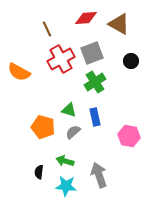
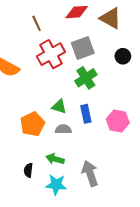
orange pentagon: (43, 127) -> (32, 124), turned 30
gray semicircle: (73, 132) -> (63, 129), turned 42
pink hexagon: (129, 136) -> (118, 121), moved

